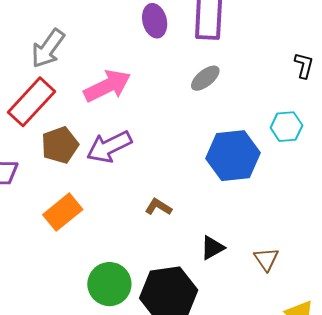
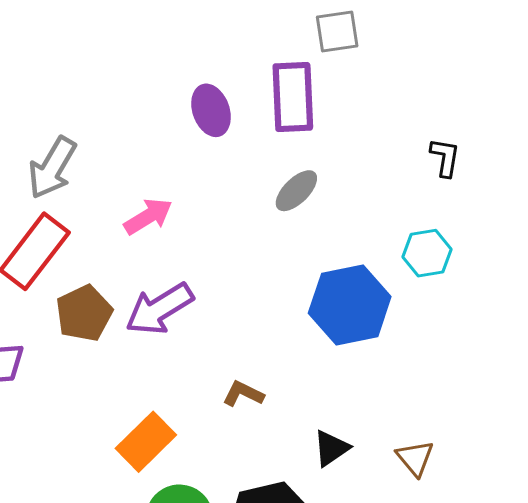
pink arrow: (107, 86) -> (148, 216), size x0.7
orange rectangle: (63, 212) -> (146, 442), moved

